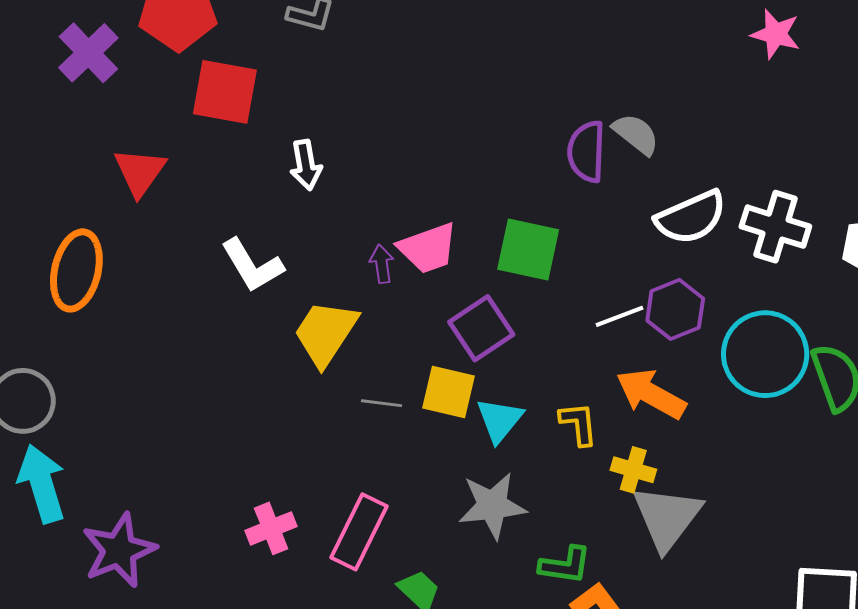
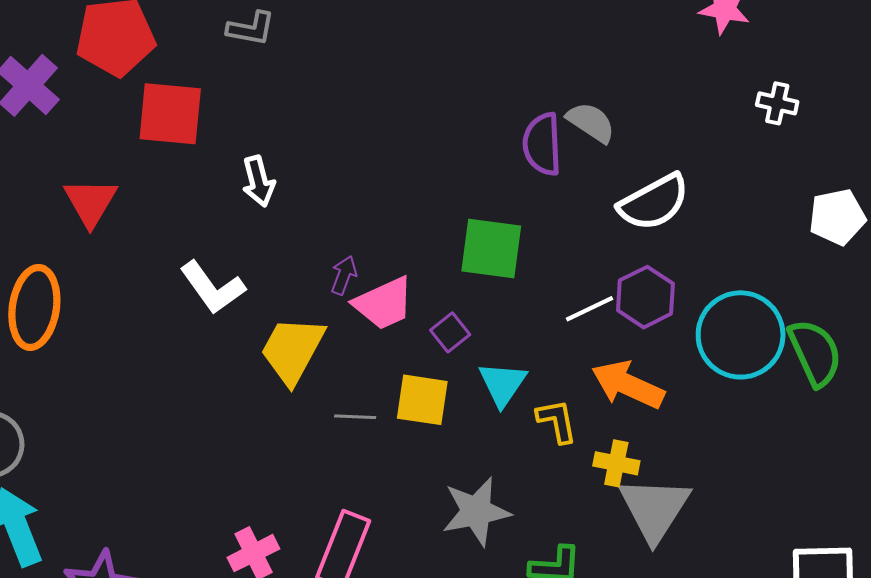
white cross: (775, 227) -> (777, 103), moved, size x0.6
pink trapezoid: (428, 248) -> (384, 303), moved
purple arrow: (382, 264) -> (344, 275), turned 33
purple square: (481, 328) -> (450, 332), size x0.6
cyan triangle: (500, 420) -> (503, 384), moved

